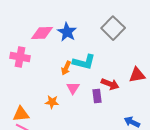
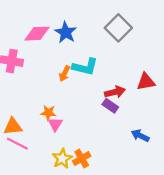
red arrow: (110, 84) -> (115, 92), turned -36
pink triangle: (73, 88) -> (55, 124), moved
purple rectangle: (97, 96) -> (110, 106), moved, turned -48

